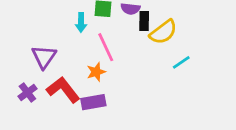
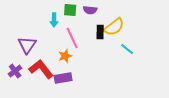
black rectangle: (144, 21) -> (100, 32), moved
cyan line: (181, 62) -> (127, 49), turned 72

